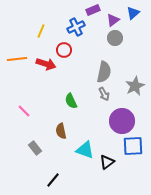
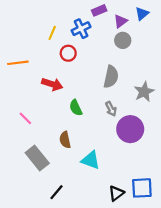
yellow line: (41, 31) -> (52, 33), moved
red arrow: (46, 64) -> (52, 84), moved
gray arrow: (104, 94) -> (111, 109), moved
blue square: (133, 146) -> (142, 188), moved
gray rectangle: (35, 148) -> (37, 158), size x1.6
black triangle: (107, 162) -> (116, 193), moved

